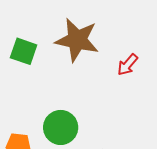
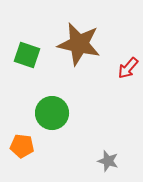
green circle: (61, 127) -> (52, 113), moved

